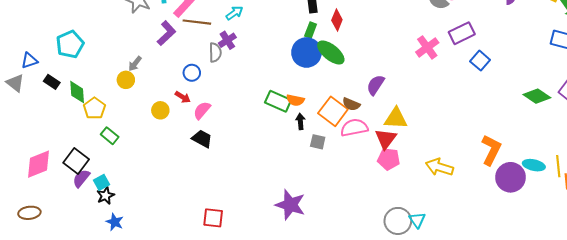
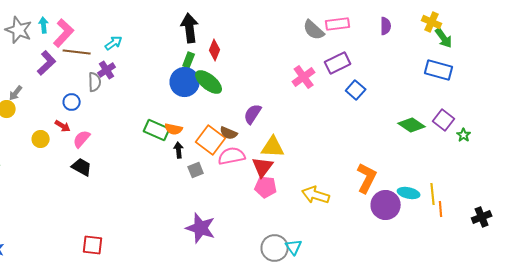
gray square: (318, 142) -> (196, 170), turned -35
purple star: (290, 205) -> (201, 228), moved

